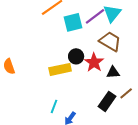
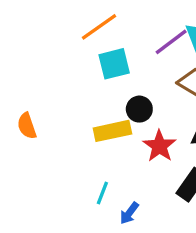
cyan square: (73, 22) -> (114, 64), moved
red star: (94, 62) -> (159, 146), moved

